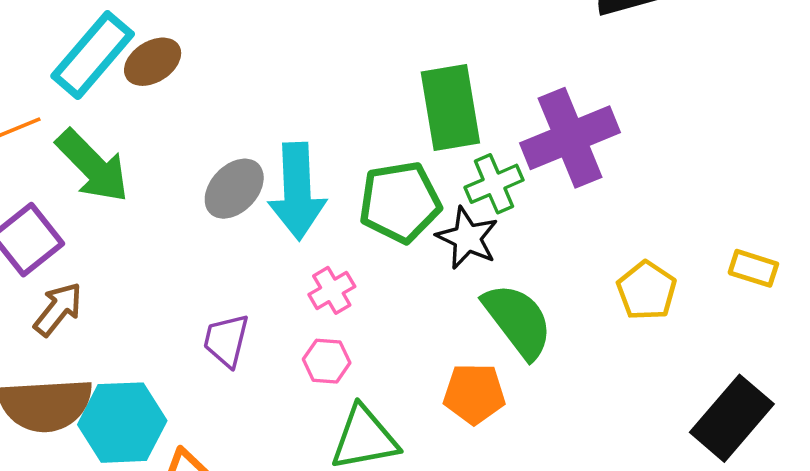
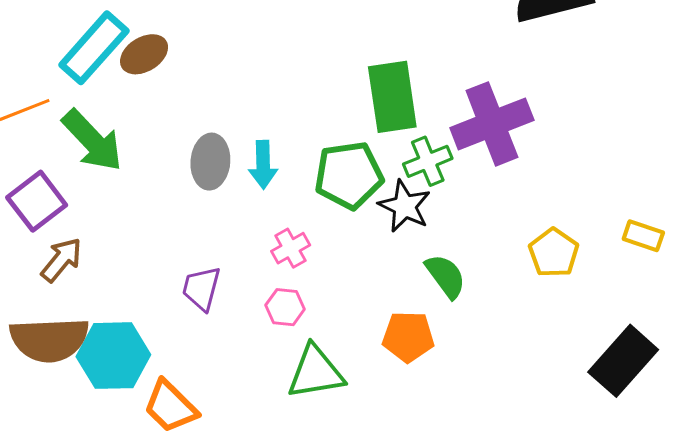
gray ellipse: (234, 189) -> (210, 162), turned -40
cyan arrow: (297, 191) -> (263, 165), size x0.6
green semicircle: (518, 321) -> (446, 276), size x0.7

